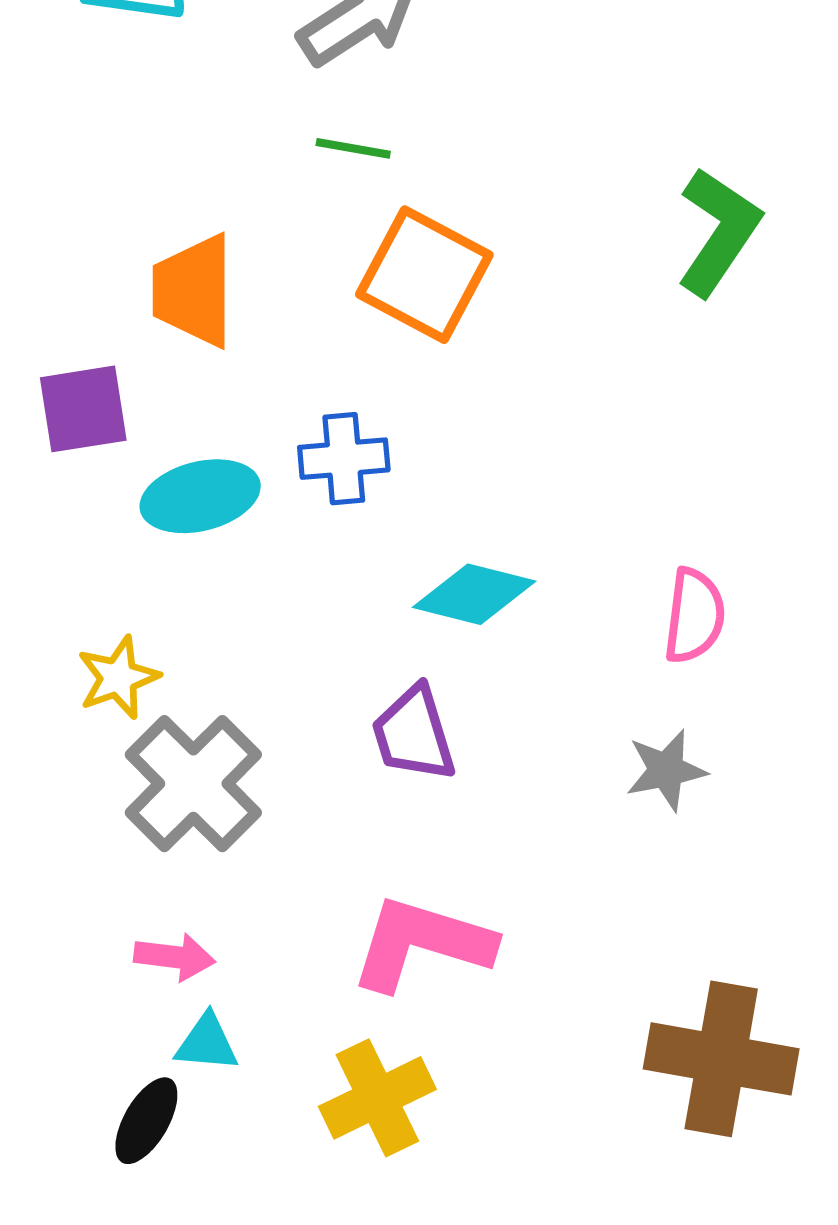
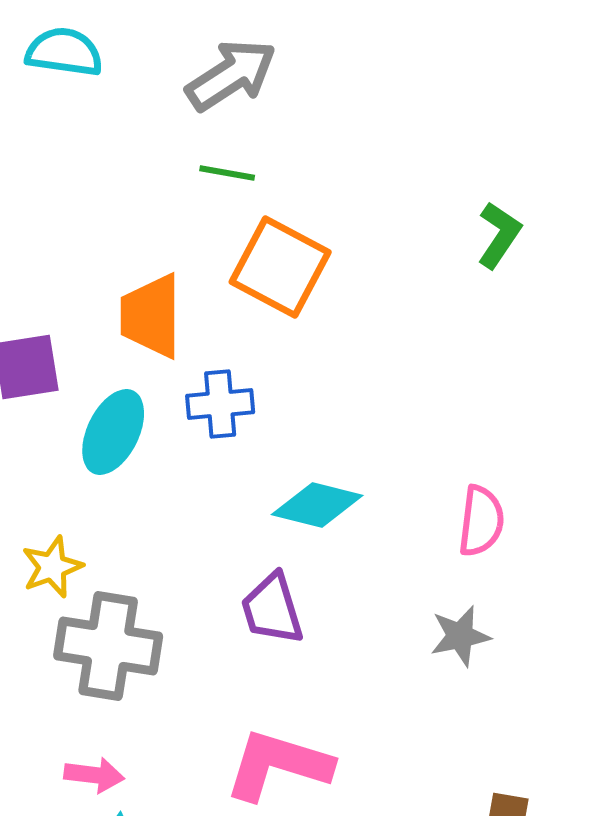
green L-shape: (719, 232) -> (499, 235), size x0.7
orange trapezoid: (193, 291) -> (151, 316), moved
cyan ellipse: (200, 496) -> (113, 432), turned -50
gray cross: (193, 784) -> (108, 646), turned -36

